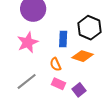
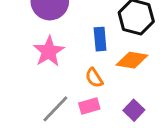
pink rectangle: (59, 84) -> (89, 106), moved, turned -32

